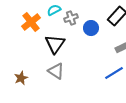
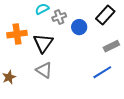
orange cross: (31, 22) -> (17, 34), moved, turned 30

